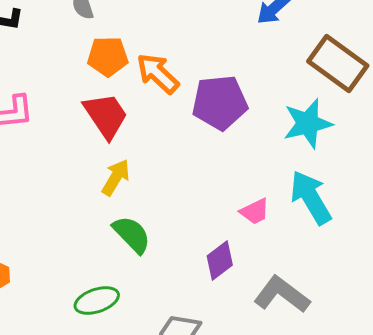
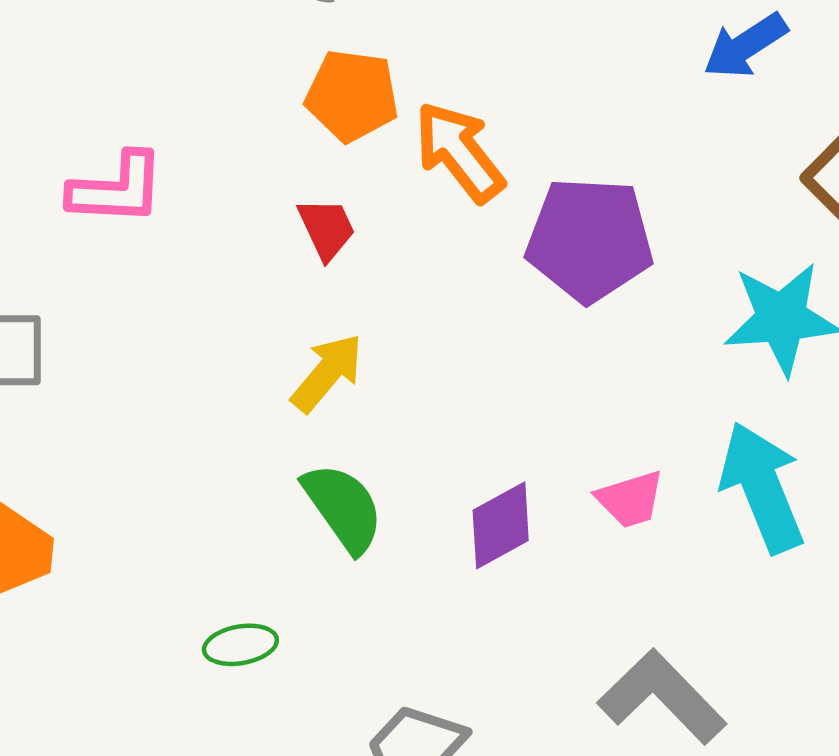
red trapezoid: (106, 116) -> (327, 229), size x0.6
purple diamond: (220, 260) -> (501, 525), moved
green ellipse: (97, 300) -> (240, 645), size x0.7

